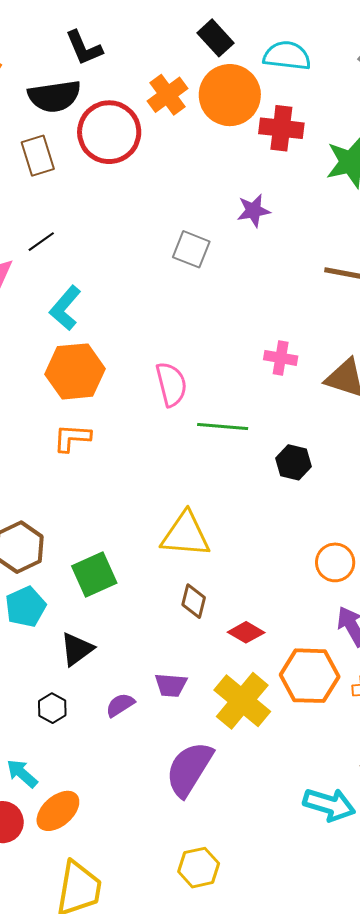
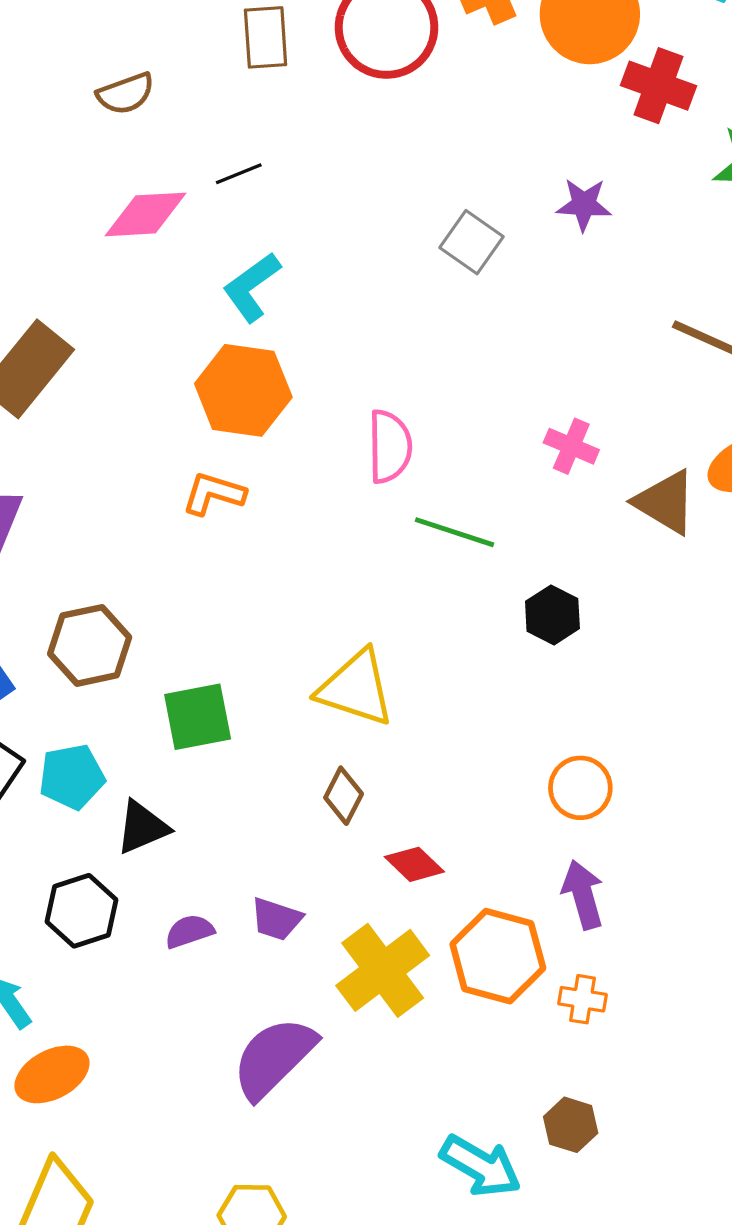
cyan pentagon: (26, 607) -> (72, 777), moved
black hexagon: (52, 708) -> (81, 911), size x1.5

